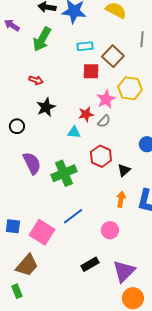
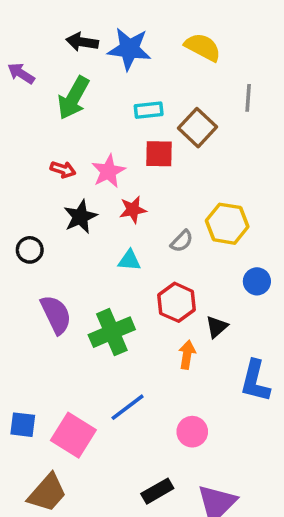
yellow hexagon: (130, 88) -> (227, 224), moved
pink star: (106, 99) -> (108, 171), moved
red star: (86, 114) -> (133, 210), moved
orange arrow: (121, 199) -> (187, 355), moved

